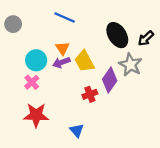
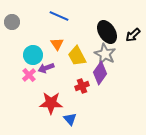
purple arrow: (61, 62) -> (46, 68), moved
gray star: (130, 65) -> (105, 54), moved
red star: (36, 115) -> (51, 103), moved

